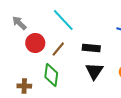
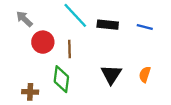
black rectangle: (91, 48) -> (108, 25), moved
brown line: (58, 49) -> (69, 49), turned -42

